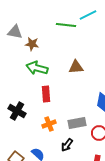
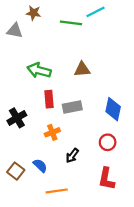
brown star: (32, 44) -> (33, 13), moved
black cross: (17, 111) -> (17, 118), turned 30
gray rectangle: (77, 123) -> (72, 107), moved

